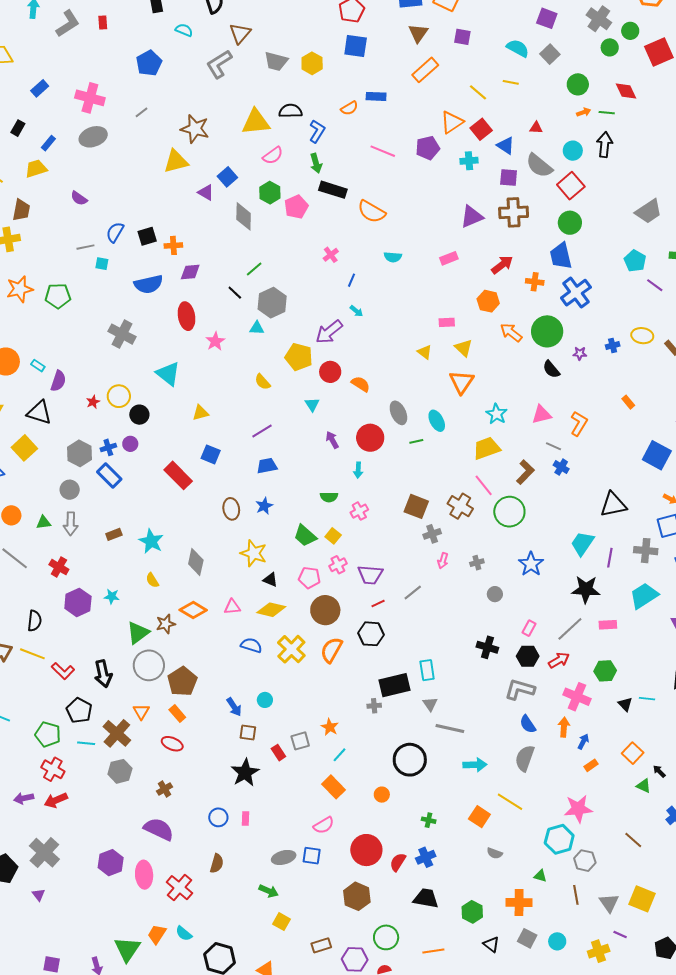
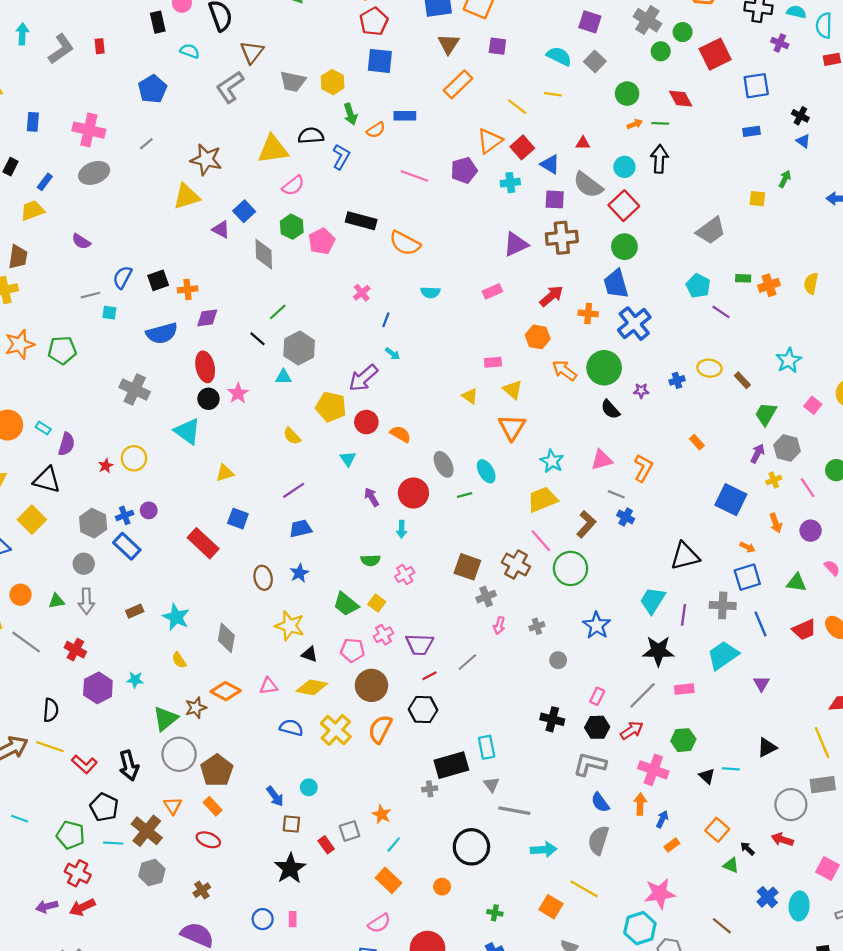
blue rectangle: (40, 88) -> (33, 122), turned -42
green arrow: (316, 163) -> (350, 114), moved
black circle: (139, 415) -> (208, 399), moved

